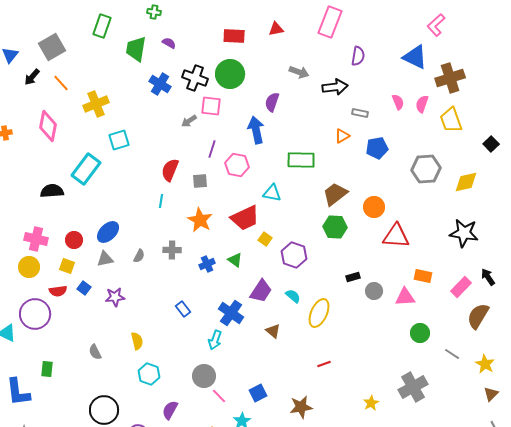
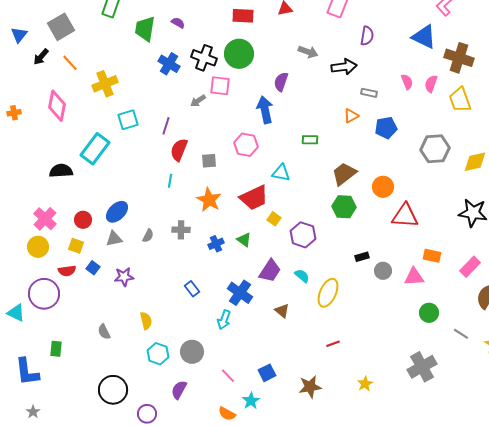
brown cross: (450, 78) -> (459, 58), turned 36
purple line: (212, 149) -> (166, 126), moved
green rectangle: (301, 160) -> (310, 140), size x0.6
pink cross: (36, 239) -> (45, 219), turned 30
gray circle: (204, 376) -> (192, 352), moved
yellow star: (371, 403) -> (365, 384), moved

